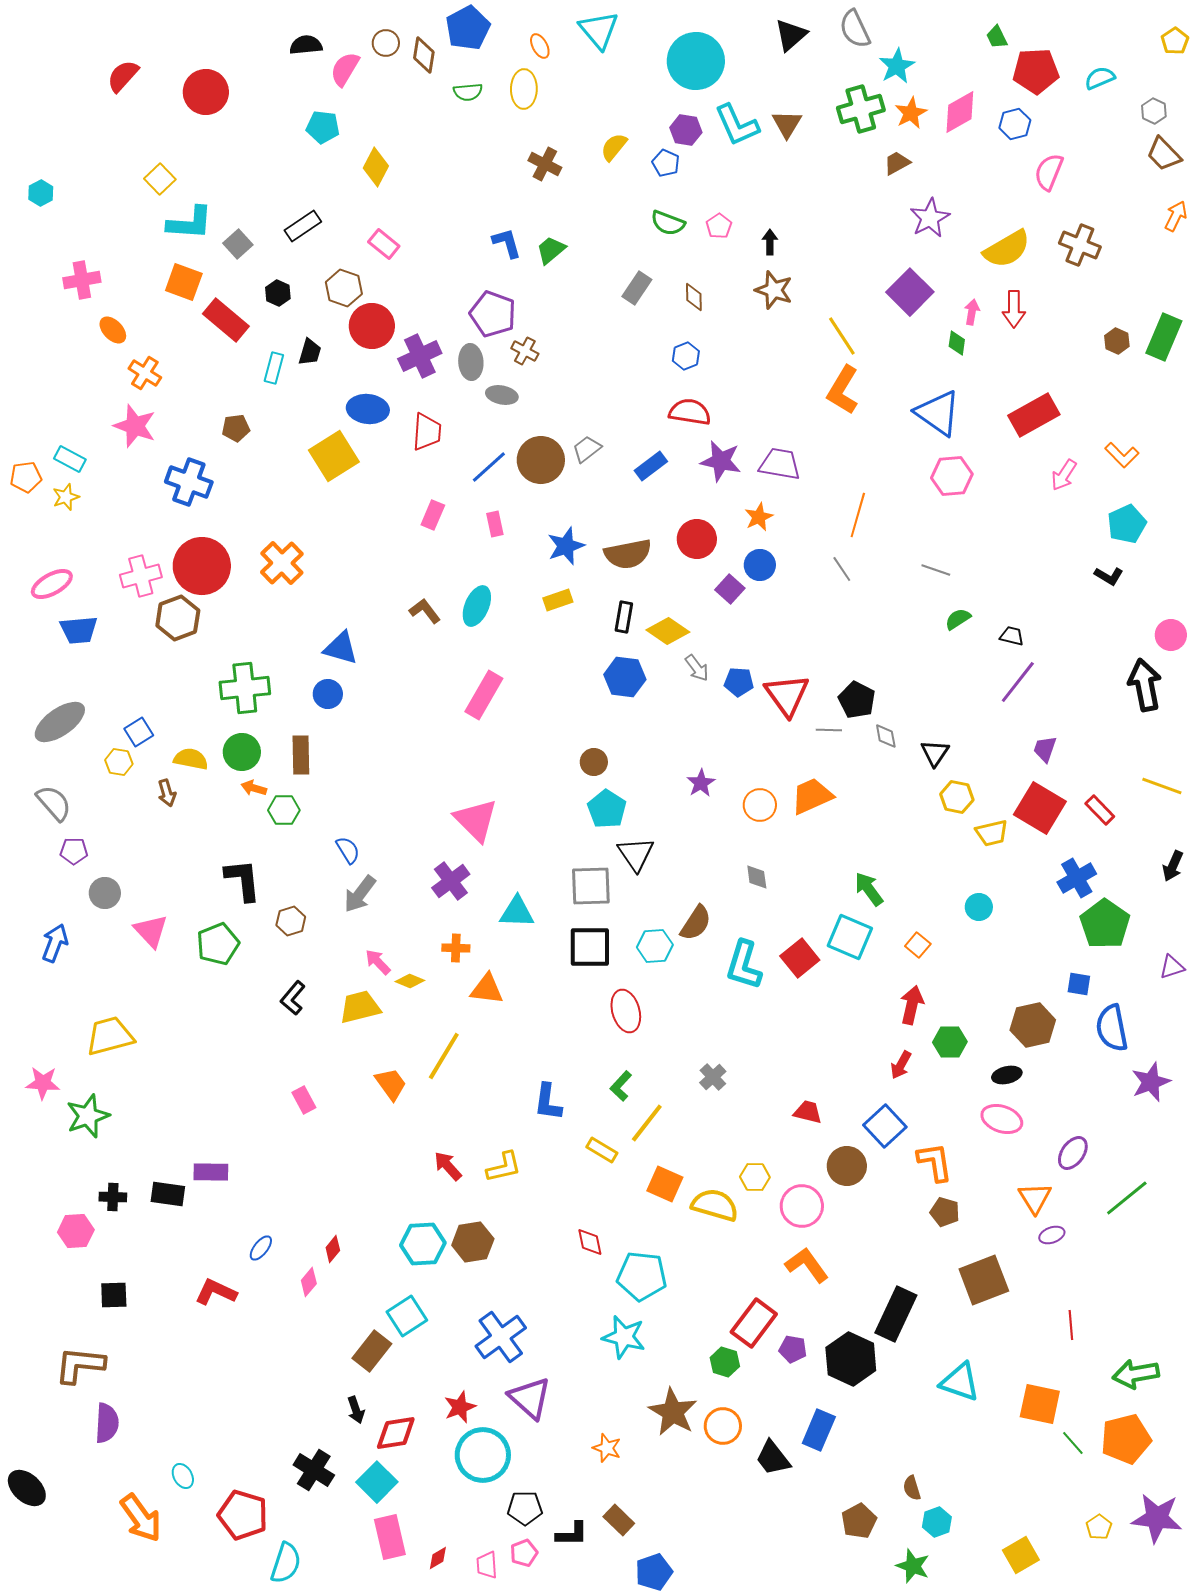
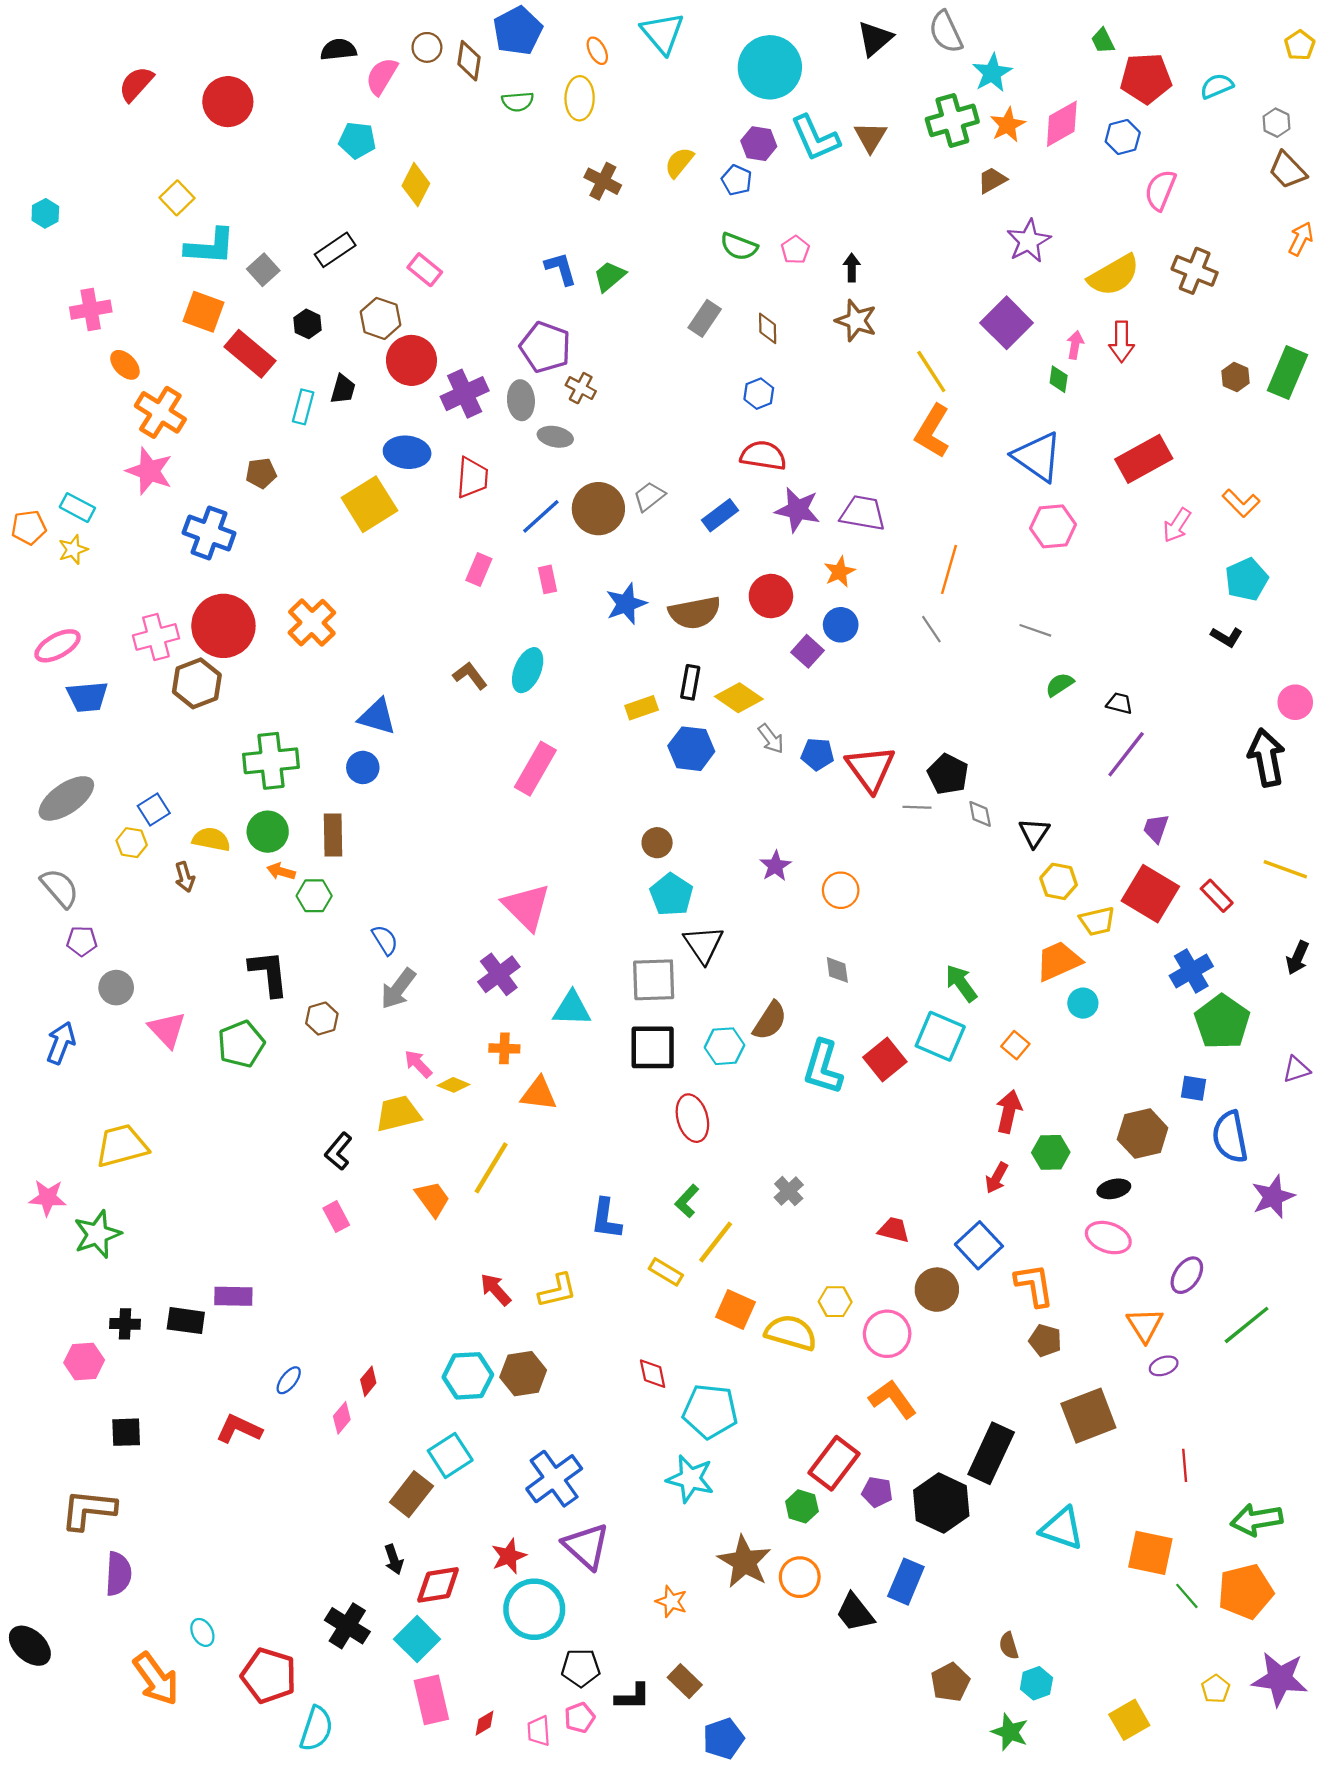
orange cross: (145, 373) -> (160, 412), size x1.4
yellow rectangle: (558, 600) -> (642, 708), moved
orange trapezoid: (812, 796) -> (1059, 961), moved
black L-shape: (293, 998) -> (338, 1151), moved

